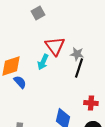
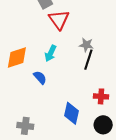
red triangle: (55, 46) -> (59, 20), moved
blue semicircle: (20, 82) -> (40, 77), moved

